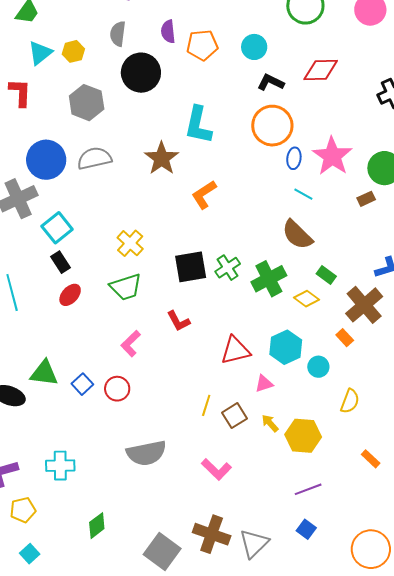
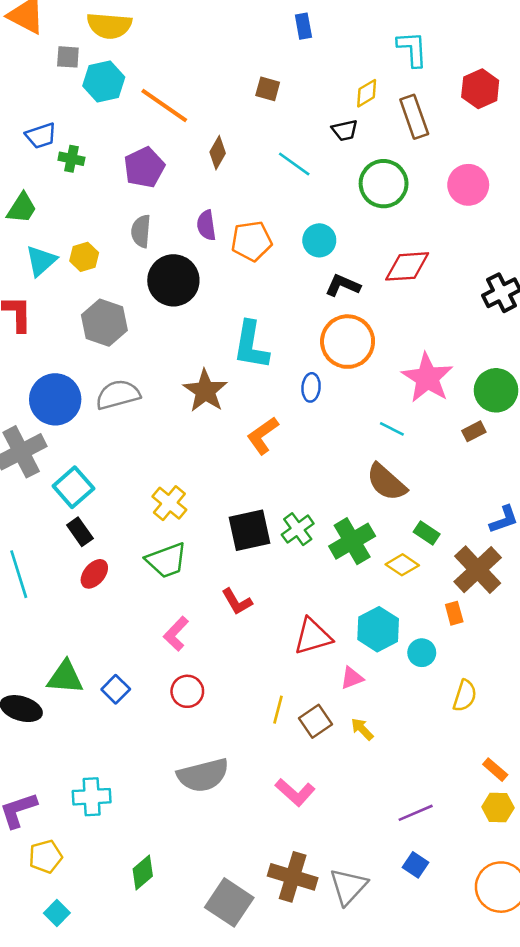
blue ellipse: (294, 158) -> (311, 387), moved
orange rectangle: (345, 338) -> (454, 613), turned 30
red circle: (117, 389) -> (187, 691), moved
yellow hexagon: (303, 436) -> (498, 807), moved, size x0.7

